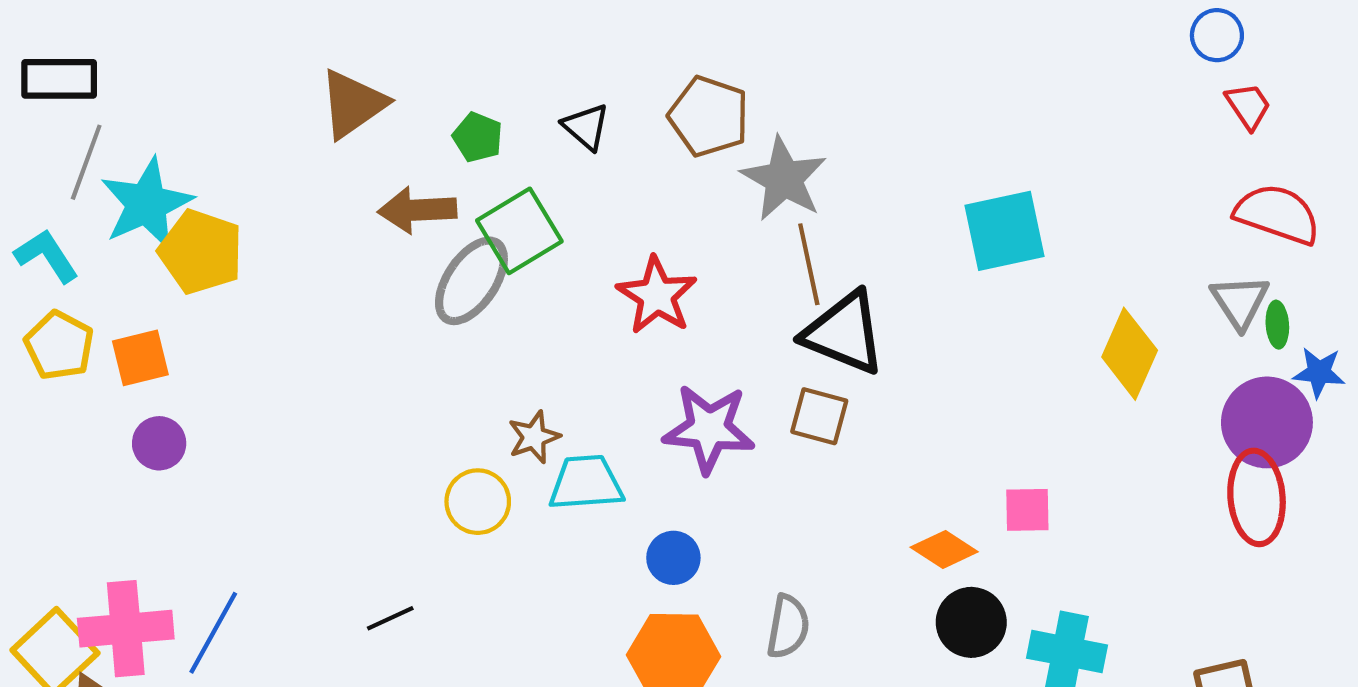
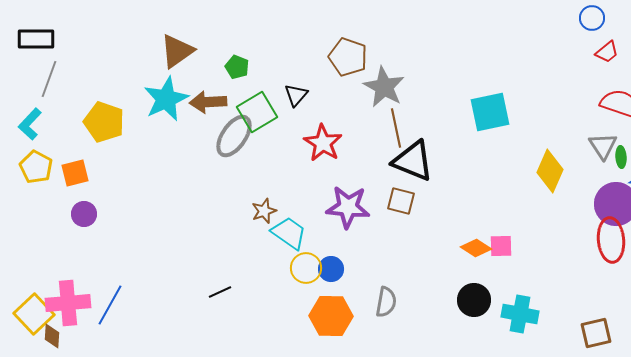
red trapezoid: (1248, 106) -> (607, 52), turned 85
black triangle: (586, 127) -> (296, 95), moved, turned 30
cyan star: (147, 204) -> (166, 99), moved
cyan L-shape: (47, 256) -> (30, 124), turned -104
cyan trapezoid: (586, 483) -> (289, 233), turned 39
yellow circle: (478, 502) -> (306, 268), moved
orange diamond: (944, 549) -> (476, 248), moved
black line: (390, 618) -> (220, 292), moved

